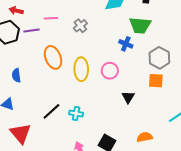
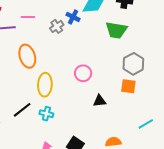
blue cross: (126, 44) -> (73, 17), moved
yellow ellipse: (81, 69) -> (45, 85), moved
black triangle: (128, 97) -> (100, 101), turned 48

